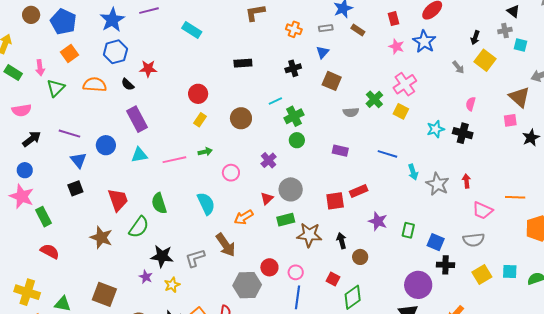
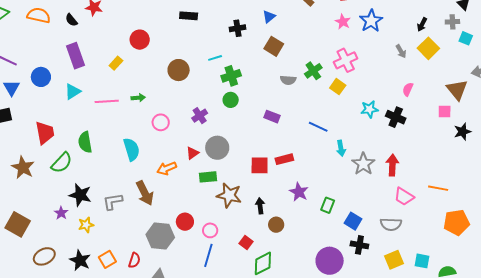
yellow rectangle: (200, 120) -> (116, 63), moved
cyan triangle: (139, 155) -> (73, 92), turned -30
red arrow: (466, 181) -> (392, 165), size x1.5

